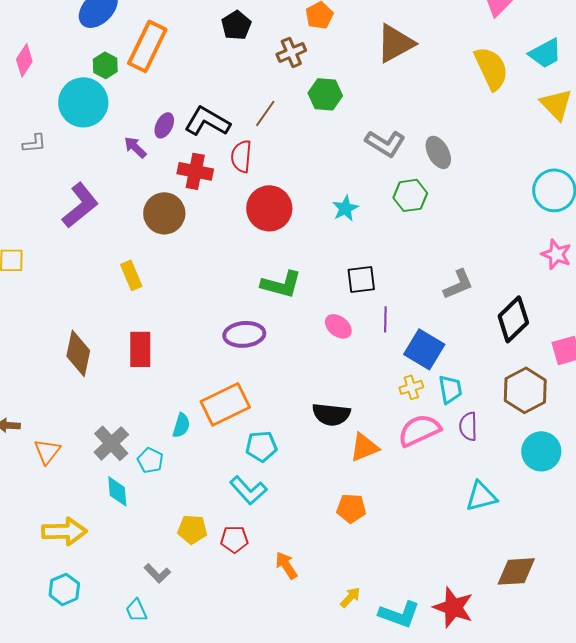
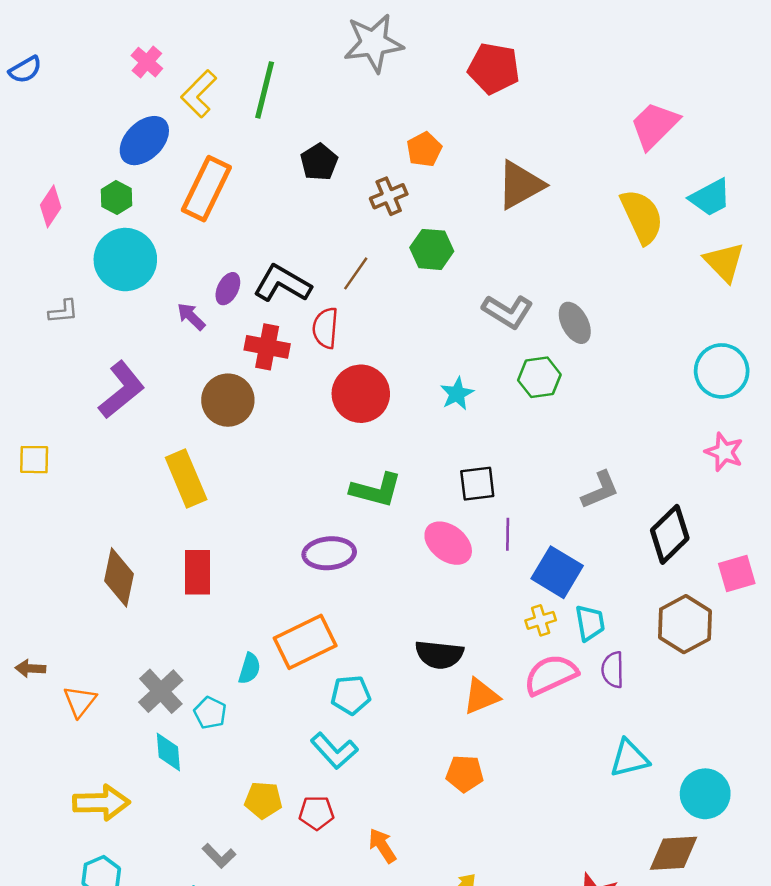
green hexagon: (105, 65) -> (116, 197), moved
yellow rectangle: (131, 275) -> (186, 479), size x1.5
pink ellipse: (338, 326) -> (448, 543), size x1.4
cyan circle: (541, 451) -> (705, 794), moved

